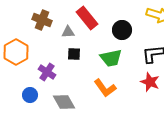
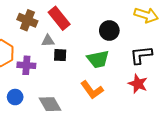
red rectangle: (87, 18) -> (59, 18), moved
gray triangle: (68, 32) -> (48, 41), moved
purple cross: (47, 72) -> (26, 65), moved, turned -30

